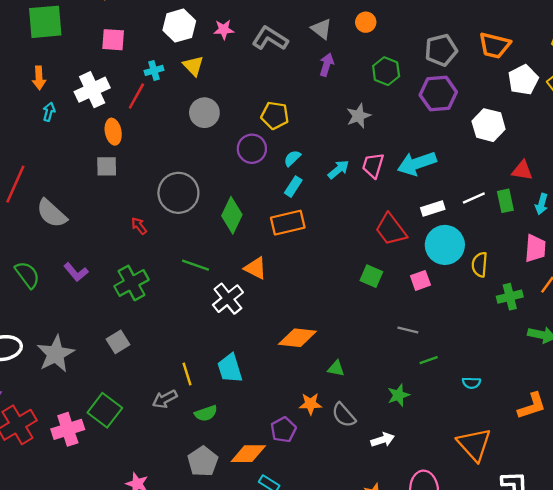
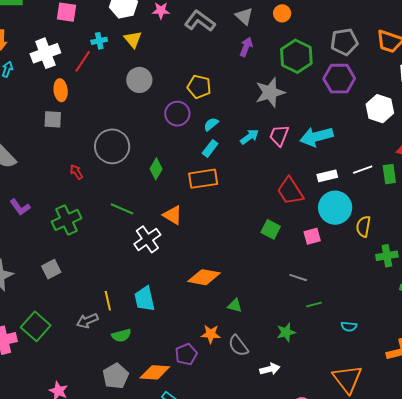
green hexagon: (386, 71) -> (296, 56), size x1.4
gray star: (359, 116) -> (270, 92), size x1.4
green diamond: (232, 215) -> (156, 169), size x0.7

